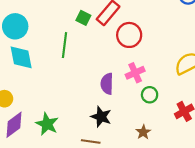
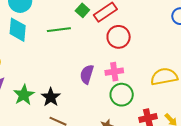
green line: (64, 45) -> (59, 30), turned 60
green circle: (150, 95) -> (122, 95), size x1.5
black star: (101, 117) -> (51, 97), moved

